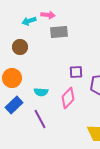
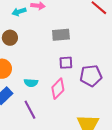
gray rectangle: (59, 32) -> (61, 35), moved

